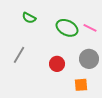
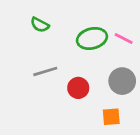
green ellipse: (67, 28) -> (92, 38), turned -40
gray line: (19, 55) -> (45, 71), moved, turned 42

